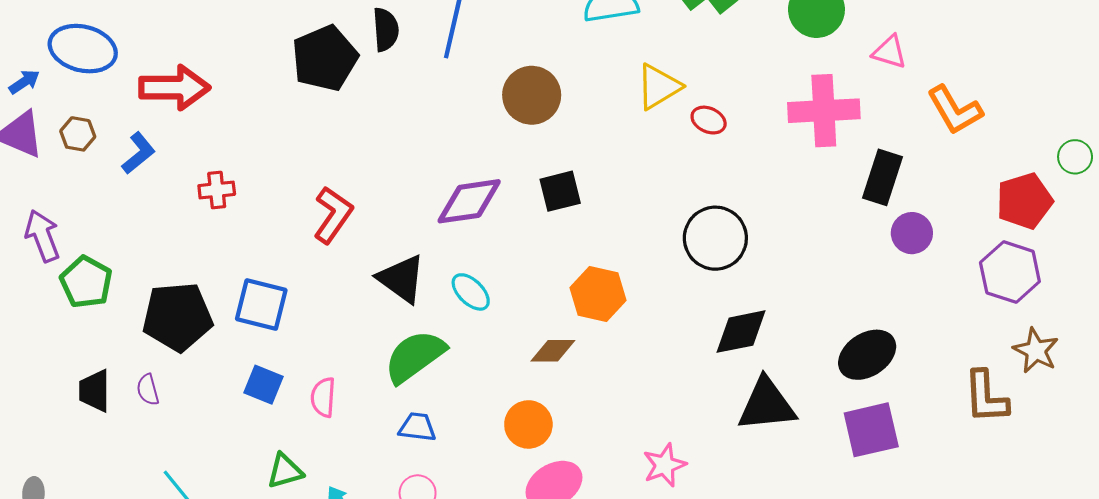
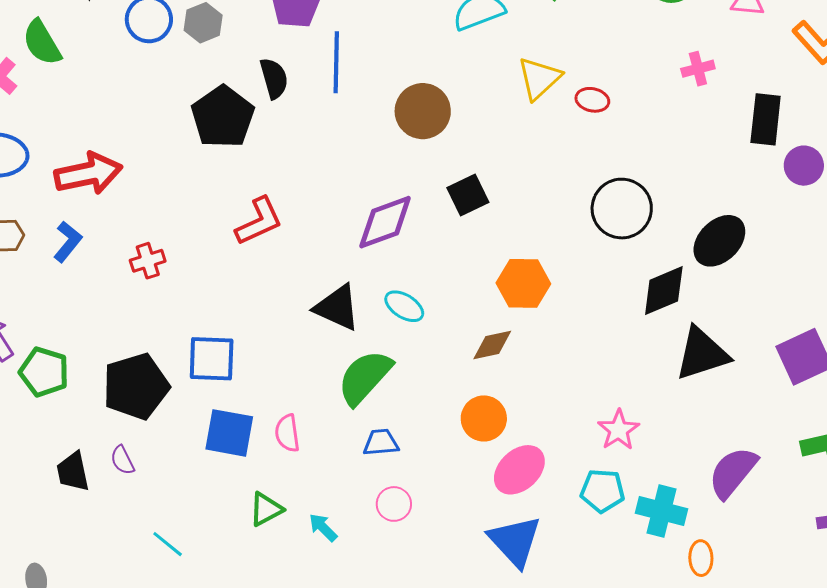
pink cross: (824, 111) -> (698, 69), size x0.5
red L-shape: (333, 215) -> (259, 221), moved, turned 42
black ellipse: (867, 355) -> (719, 241), moved
blue square: (264, 385) -> (229, 433), size x1.4

